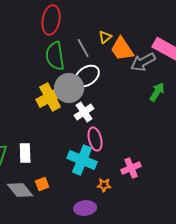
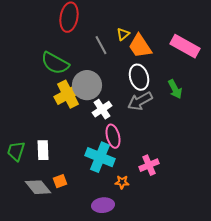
green semicircle: (55, 56) -> (55, 63), moved, turned -52
gray arrow: (143, 62) -> (140, 101), moved
white ellipse: (87, 76) -> (139, 77), moved, turned -70
green arrow: (157, 92) -> (175, 89), turned 120

